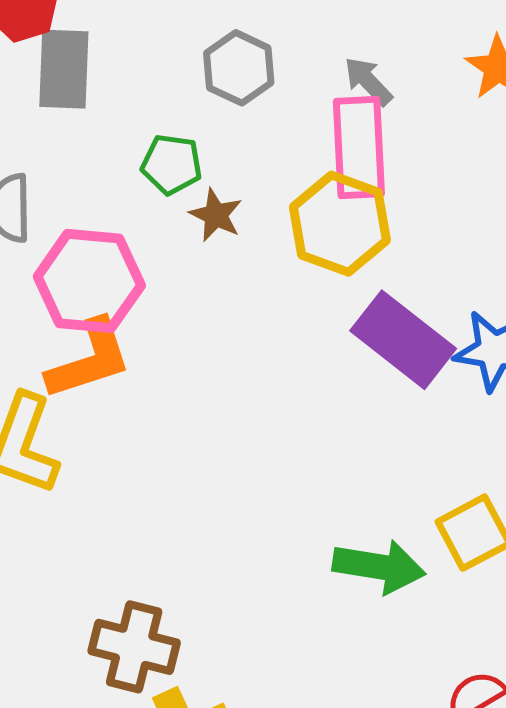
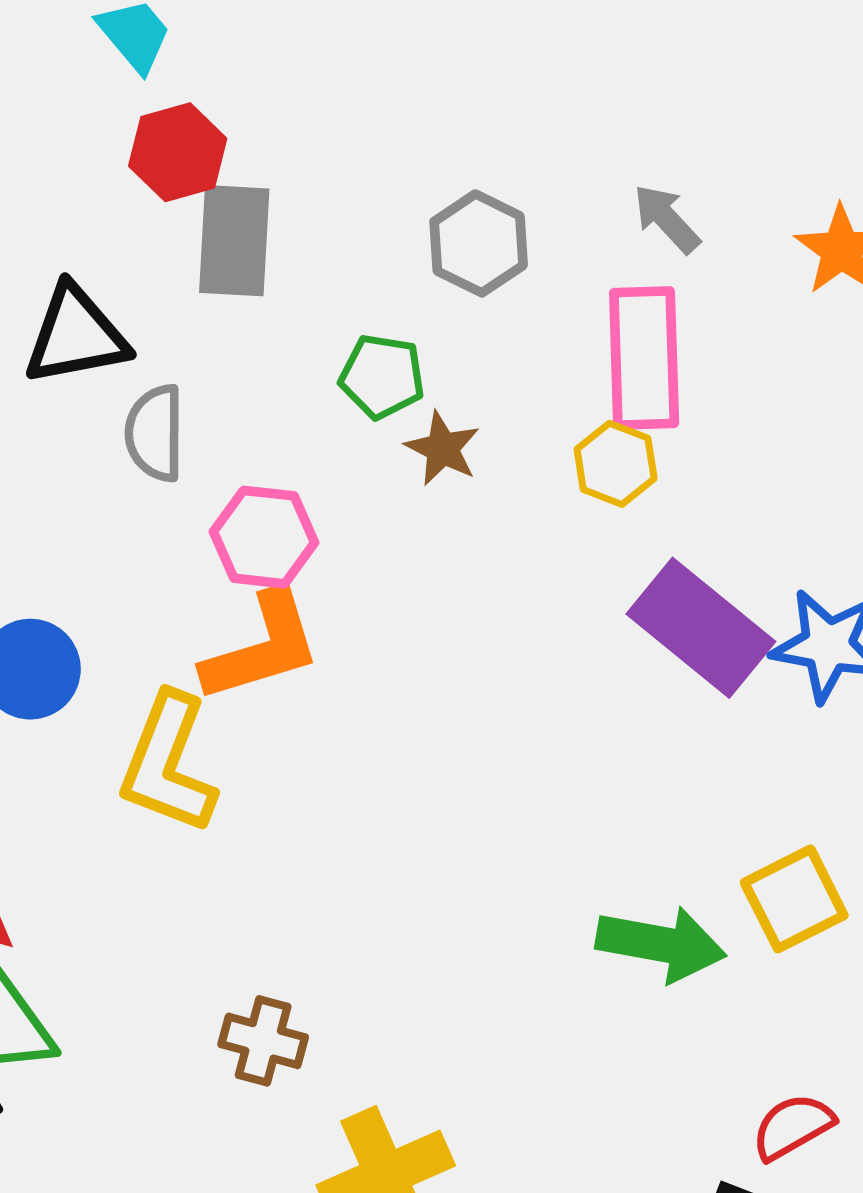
gray arrow: (368, 81) -> (667, 219), moved
yellow hexagon: (340, 224) -> (616, 464), size x0.6
pink hexagon: (89, 281) -> (264, 537), size x0.7
brown cross: (134, 647) -> (263, 1041), moved, size x0.7

